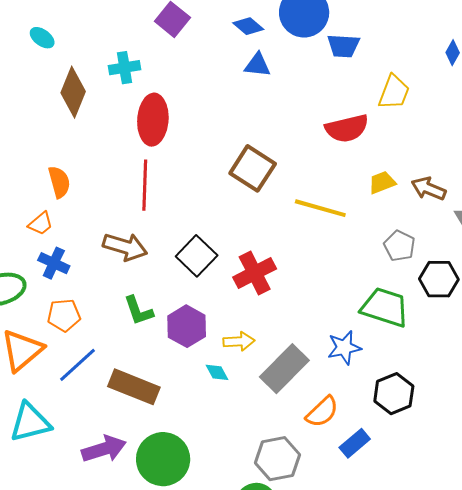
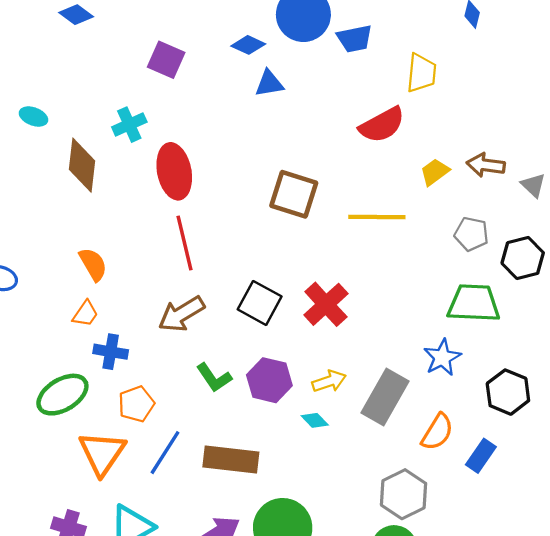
brown arrow: (125, 247) -> (181, 314), turned 147

